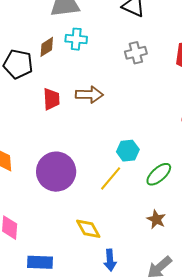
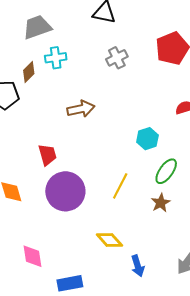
red trapezoid: (51, 99) -> (47, 155), moved
cyan hexagon: (128, 151) -> (147, 139), moved
brown star: (156, 219) -> (161, 203), moved, turned 30

